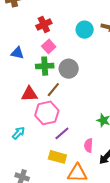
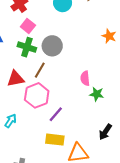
green cross: (45, 66) -> (27, 47), turned 30
pink semicircle: (88, 145) -> (85, 78), moved

